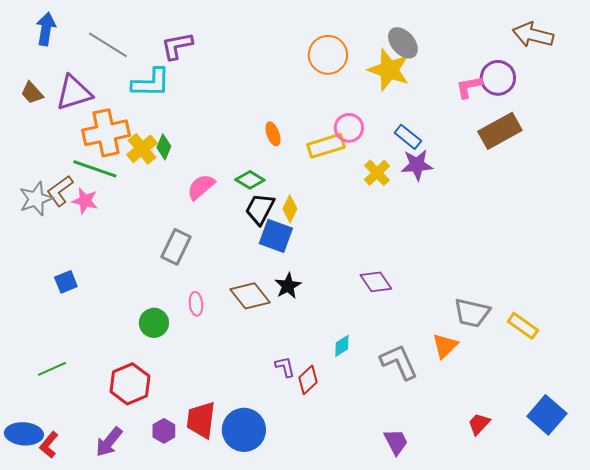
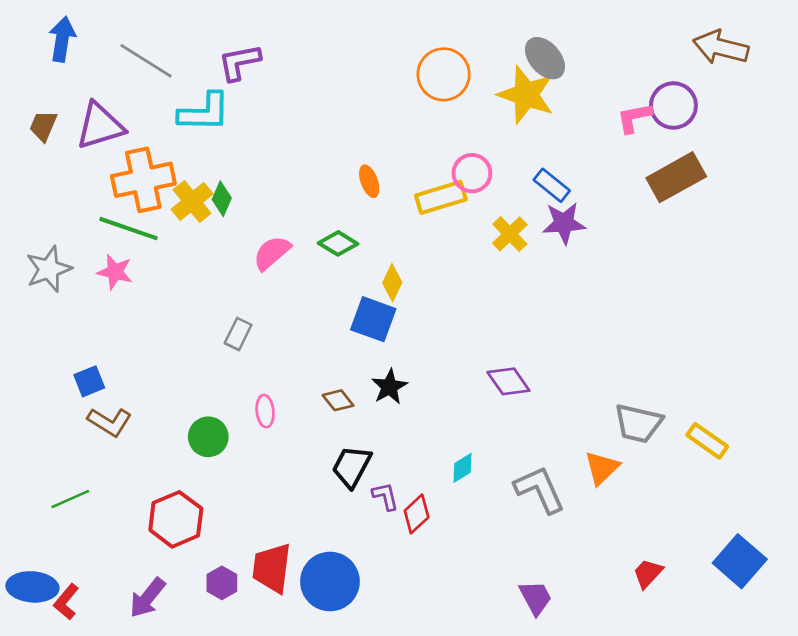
brown trapezoid: (32, 93) -> (43, 126), turned 65
brown L-shape: (60, 191) -> (110, 422), moved, turned -112
black trapezoid: (260, 209) -> (352, 467), moved
gray rectangle: (176, 247) -> (238, 334), size x0.7
brown diamond: (250, 296) -> (338, 400), size x0.6

